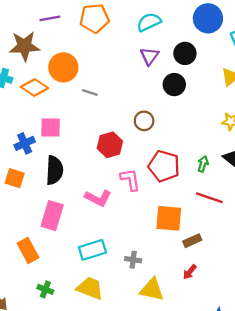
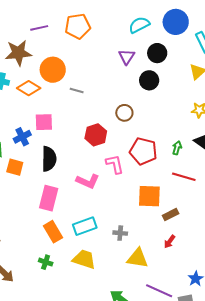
cyan semicircle: (149, 22) -> (139, 25), moved
orange rectangle: (28, 250) -> (53, 232), moved

